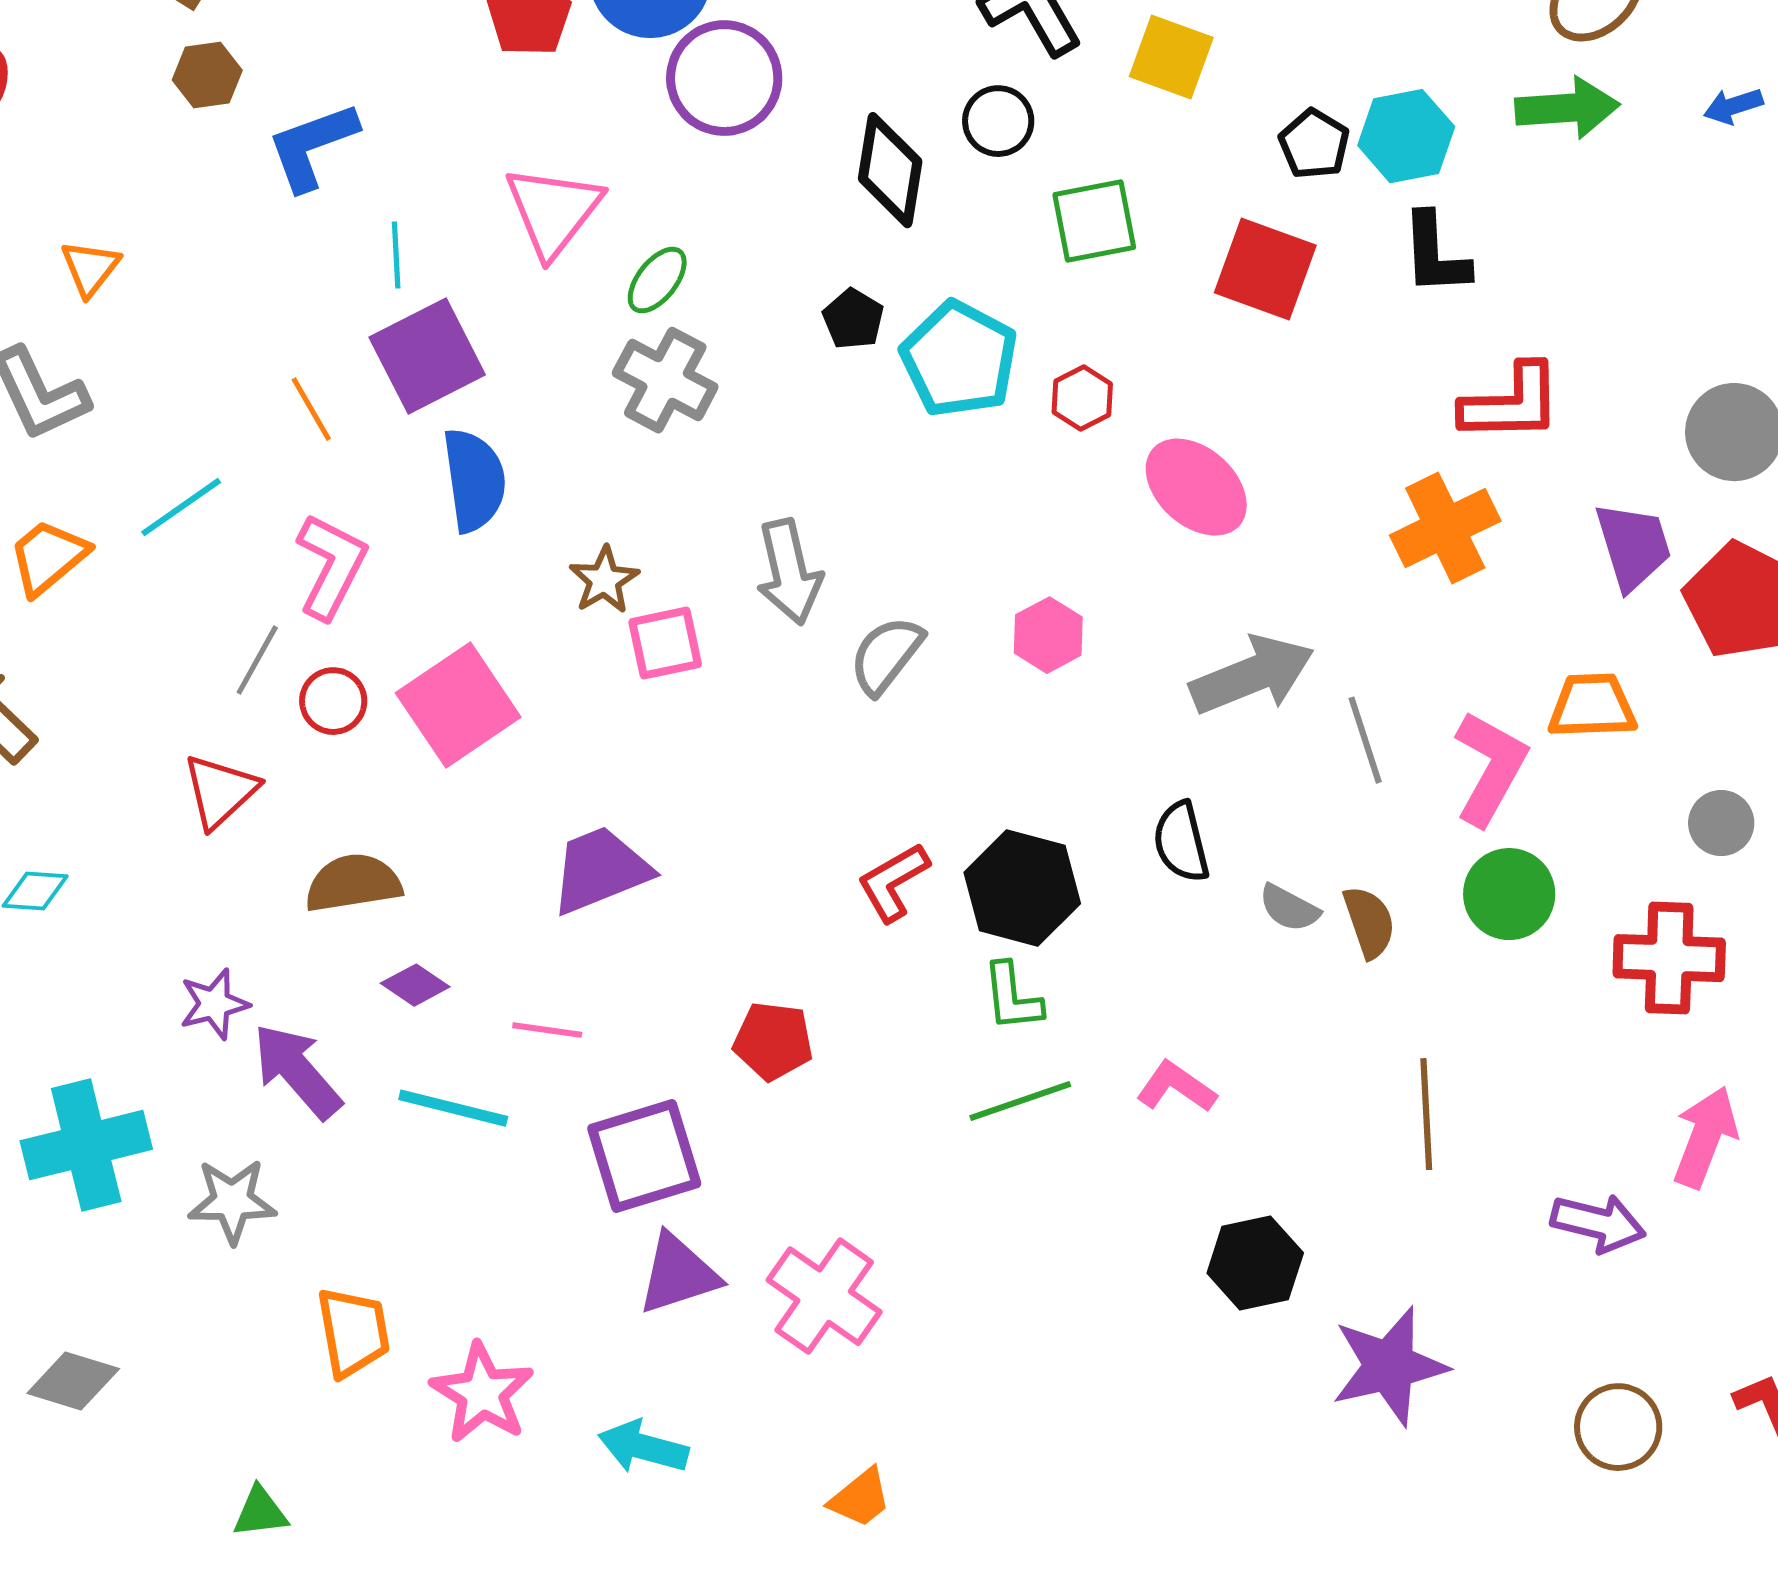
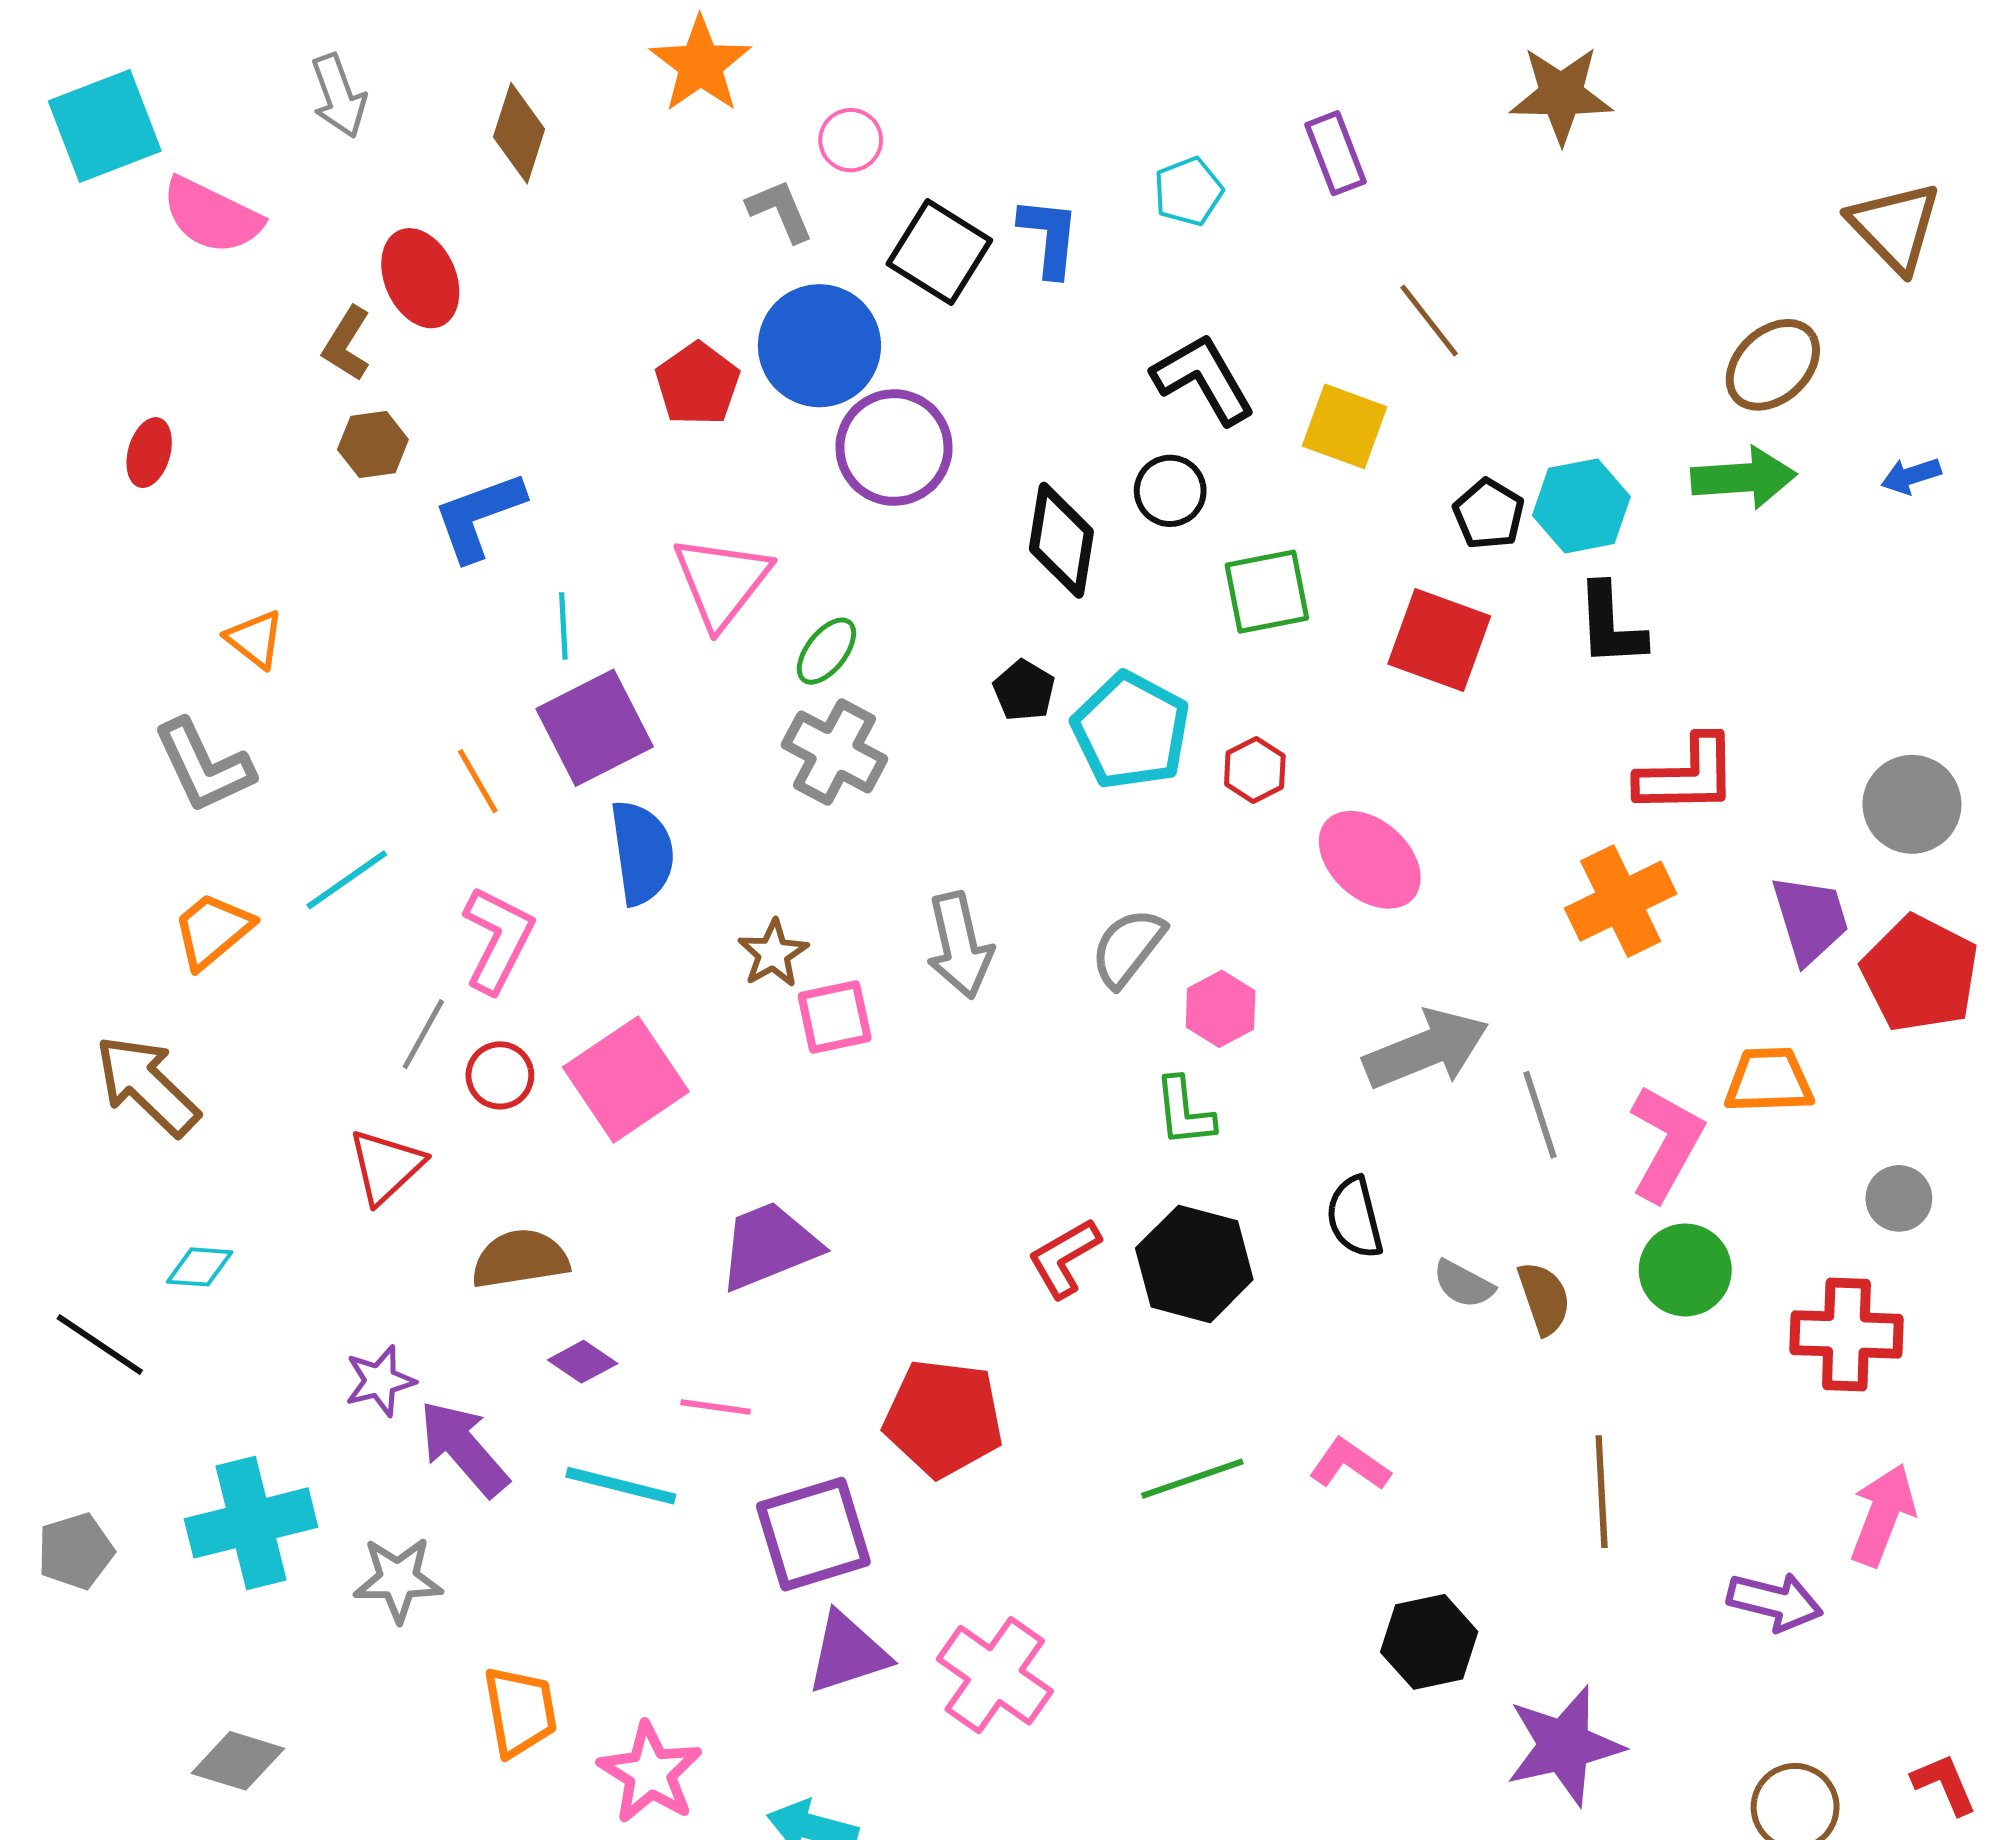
orange triangle: (90, 268) -> (255, 639), turned -30
gray semicircle: (886, 655) -> (1128, 947), moved
green L-shape: (1012, 997) -> (1184, 1112), moved
red pentagon: (773, 1041) -> (943, 1418), size x1.5

